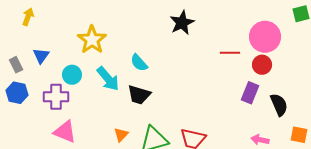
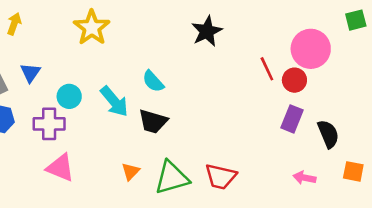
yellow star: (92, 40) -> (92, 28), moved
red line: (230, 53) -> (267, 69), turned 66
red circle: (262, 65) -> (294, 80), moved

